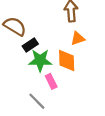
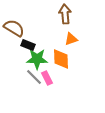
black rectangle: (30, 45) -> (28, 45), turned 56
gray line: (37, 101) -> (34, 77), moved

